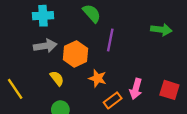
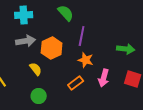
green arrow: (161, 30) -> (126, 49), moved
orange star: (98, 78) -> (86, 60), moved
orange rectangle: (113, 100) -> (76, 83), moved

